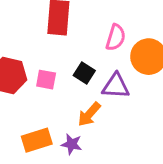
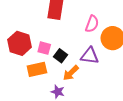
black square: (84, 73) -> (61, 56), moved
orange rectangle: (37, 140) -> (37, 69), moved

